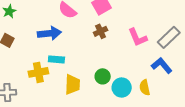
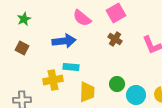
brown cross: (101, 31) -> (115, 39), turned -32

